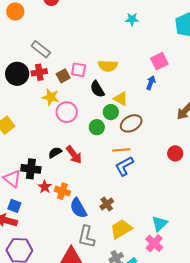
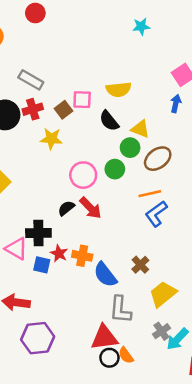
pink circle: (67, 112) -> (83, 175), moved
blue square: (14, 206) -> (42, 265), moved

